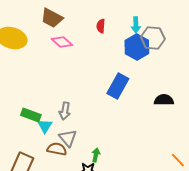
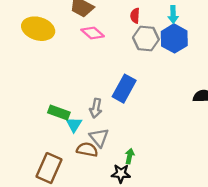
gray hexagon: (153, 38) -> (146, 38), moved
blue rectangle: (118, 86) -> (124, 89), moved

